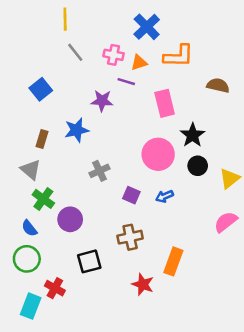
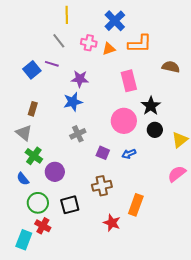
yellow line: (65, 19) -> (67, 15), moved
purple line: (126, 82) -> (52, 64), moved
blue star: (77, 130) -> (73, 102), moved
green circle: (27, 259) -> (38, 203), moved

